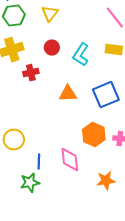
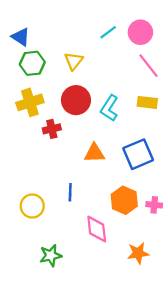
red circle: (52, 48) -> (76, 100), size x1.6
blue line: (39, 162) -> (70, 192), moved

